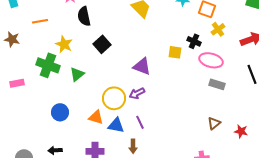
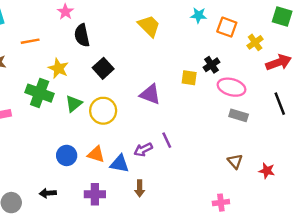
yellow cross: (218, 29) -> (255, 42), moved
black cross: (194, 41) -> (211, 65), turned 32
purple arrow: (137, 93) -> (143, 150), moved
yellow circle: (114, 98) -> (103, 111), moved
blue circle: (60, 112) -> (67, 155), moved
purple line: (140, 122) -> (167, 140), moved
brown triangle: (214, 123) -> (235, 161), turned -32

